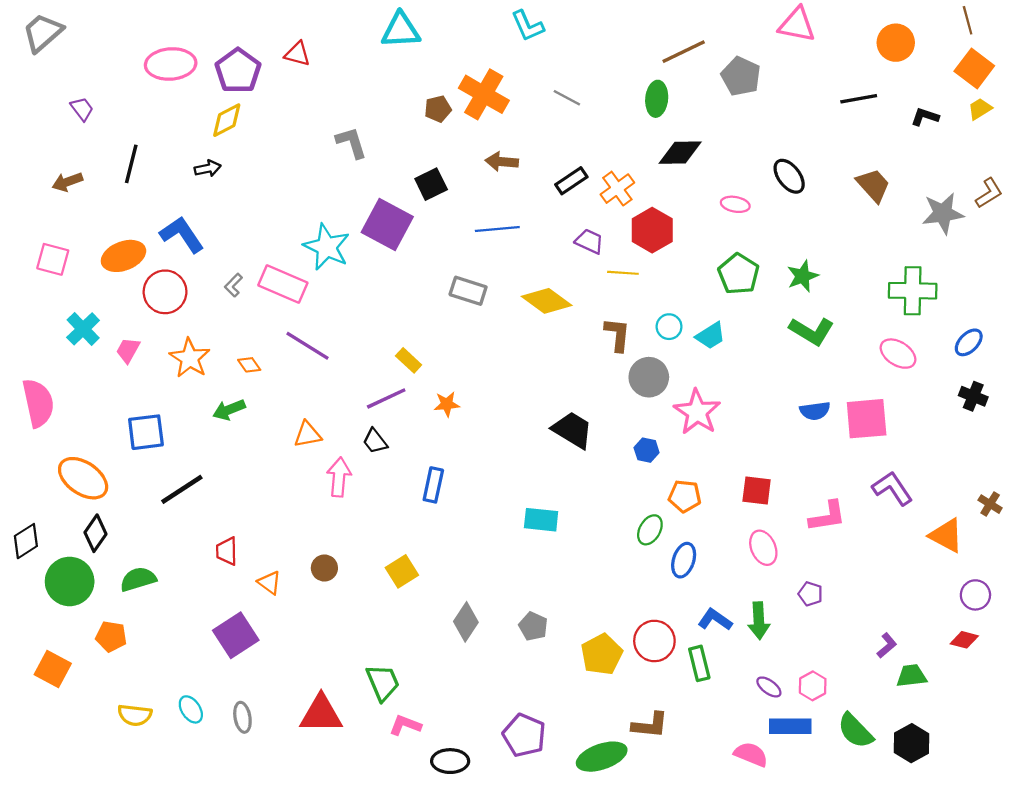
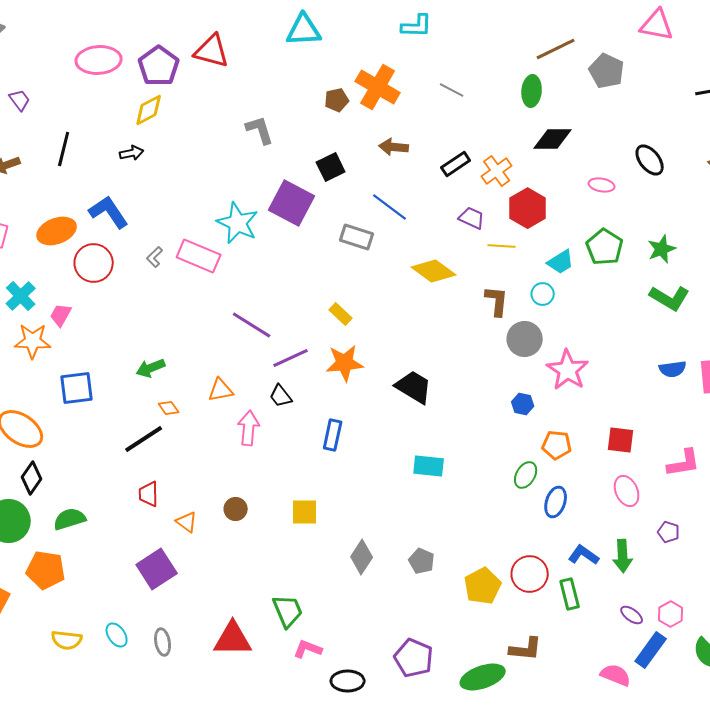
cyan L-shape: (528, 26) -> (417, 26), turned -64
red triangle: (297, 54) -> (212, 51), size x1.5
blue line: (497, 229) -> (390, 207), turned 42
gray rectangle: (468, 291) -> (357, 237), moved
cyan trapezoid: (711, 336) -> (561, 262), moved
purple line: (308, 346) -> (252, 325), moved
orange star: (190, 358) -> (33, 341), moved, turned -30
yellow rectangle: (409, 360) -> (341, 314), moved
orange diamond: (249, 365) -> (169, 408), moved
orange star: (447, 404) -> (345, 363), size x1.6
black trapezoid: (572, 430) -> (414, 387), moved
black line: (182, 489) -> (144, 439), moved
yellow square: (402, 571) -> (305, 512), turned 32
orange pentagon: (111, 636) -> (46, 570), size x1.4
blue rectangle: (790, 726) -> (651, 650), turned -54

